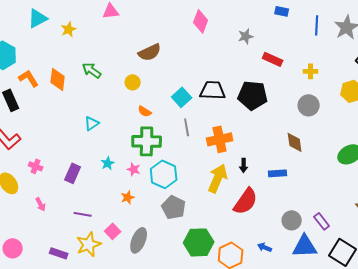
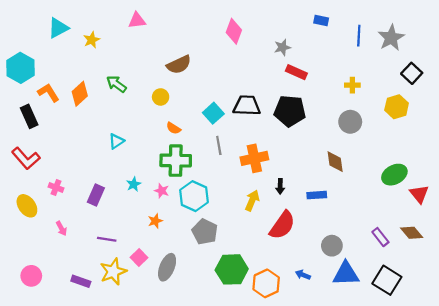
red rectangle: (273, 59) -> (296, 72), moved
orange diamond: (58, 79) -> (80, 94), turned 40
yellow arrow: (218, 178) -> (252, 200), size x0.7
purple rectangle: (322, 221) -> (380, 237), moved

